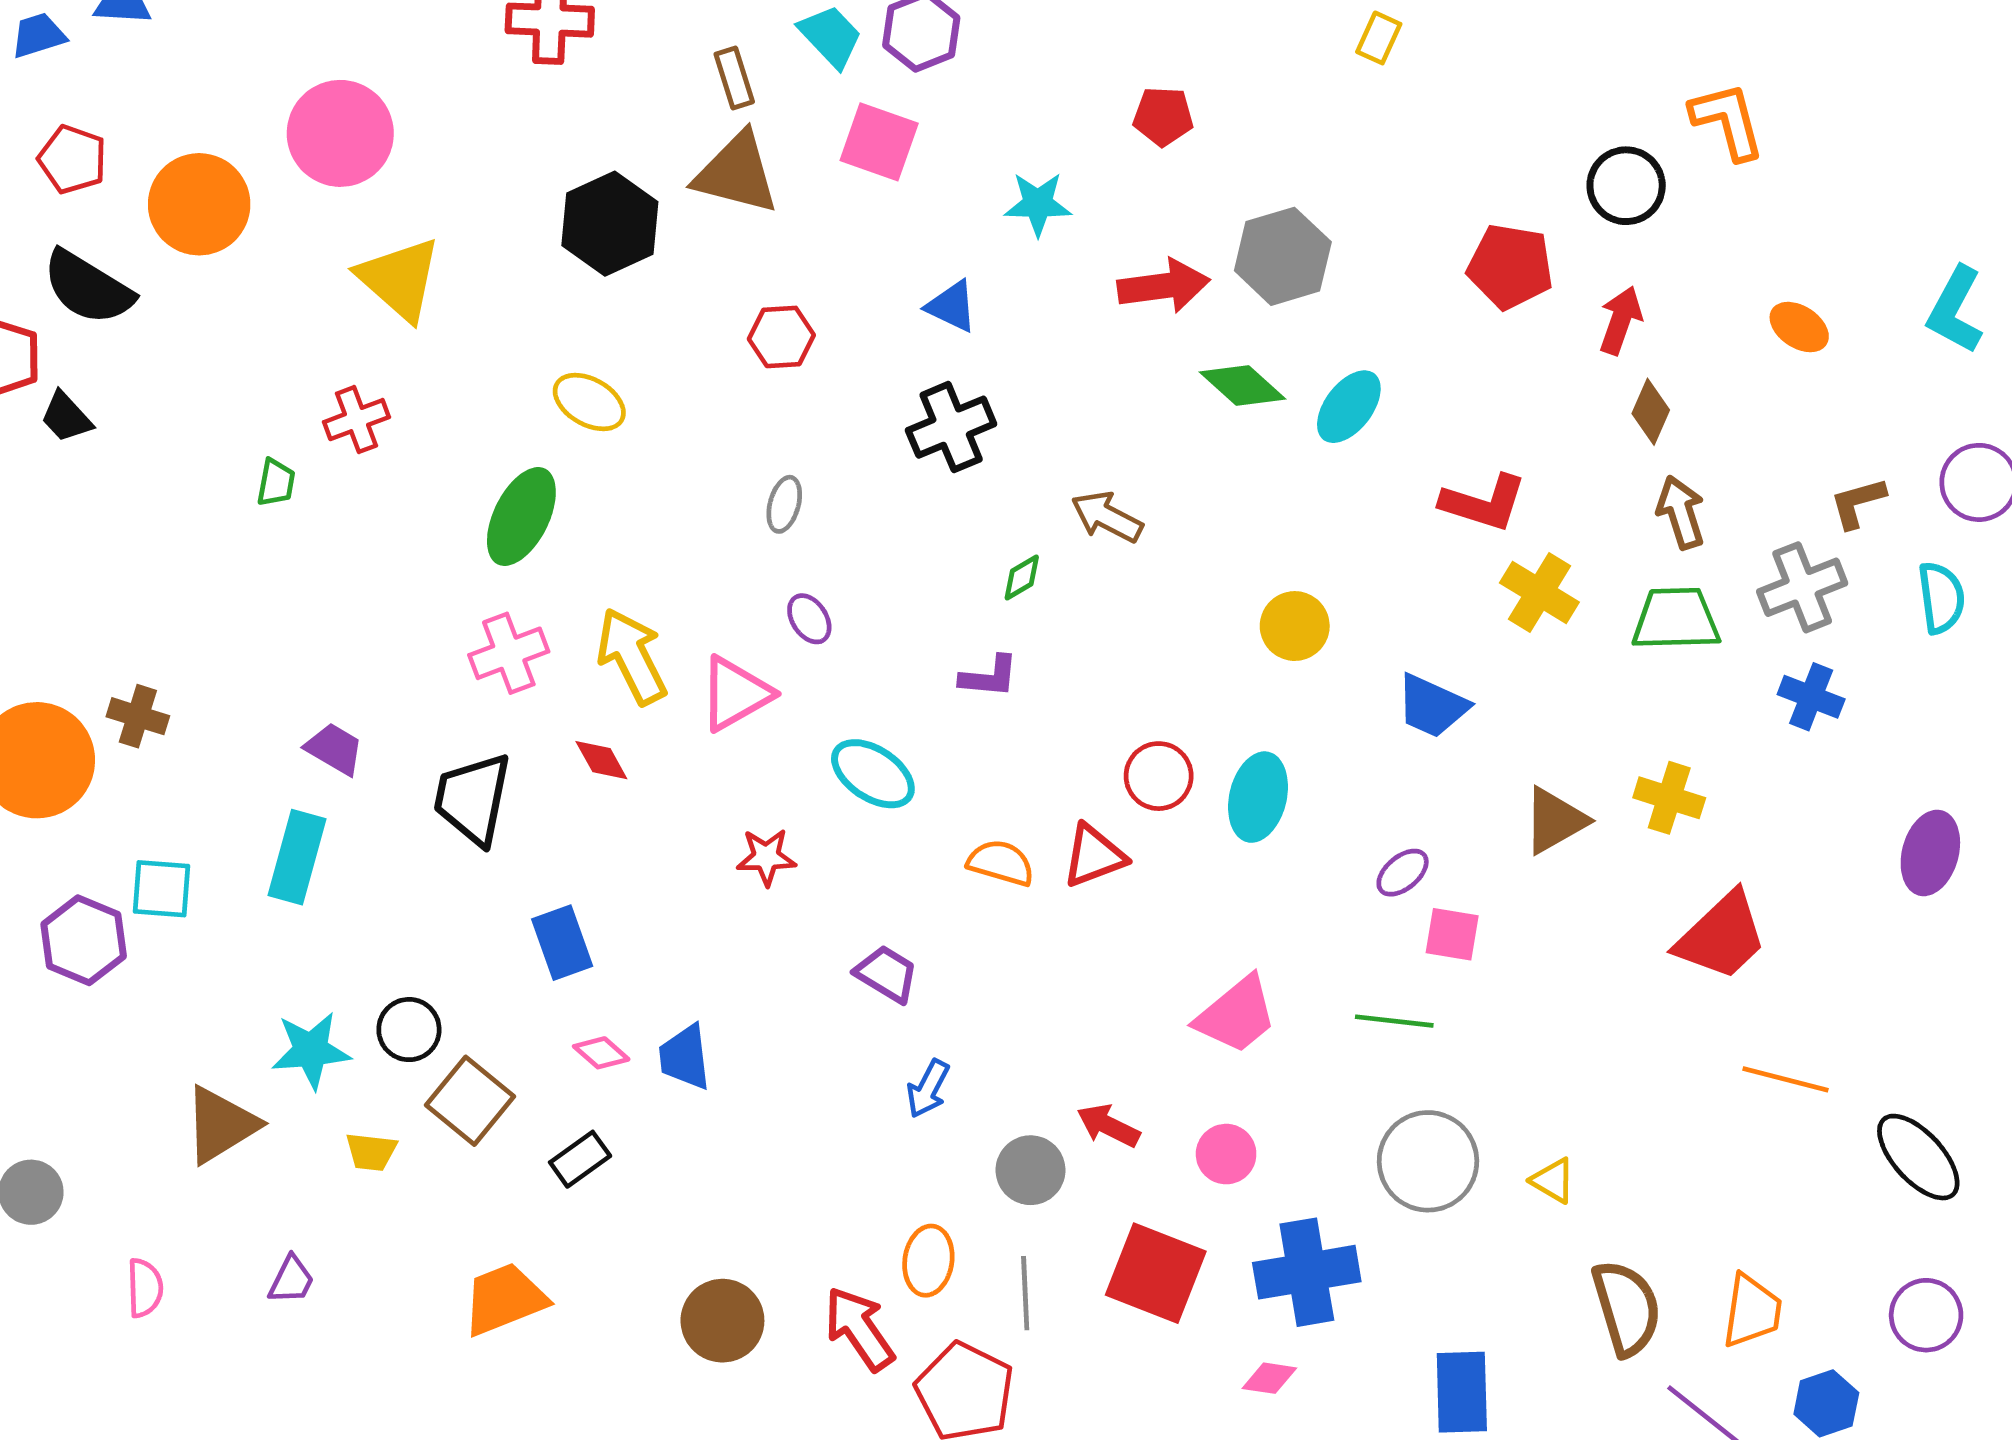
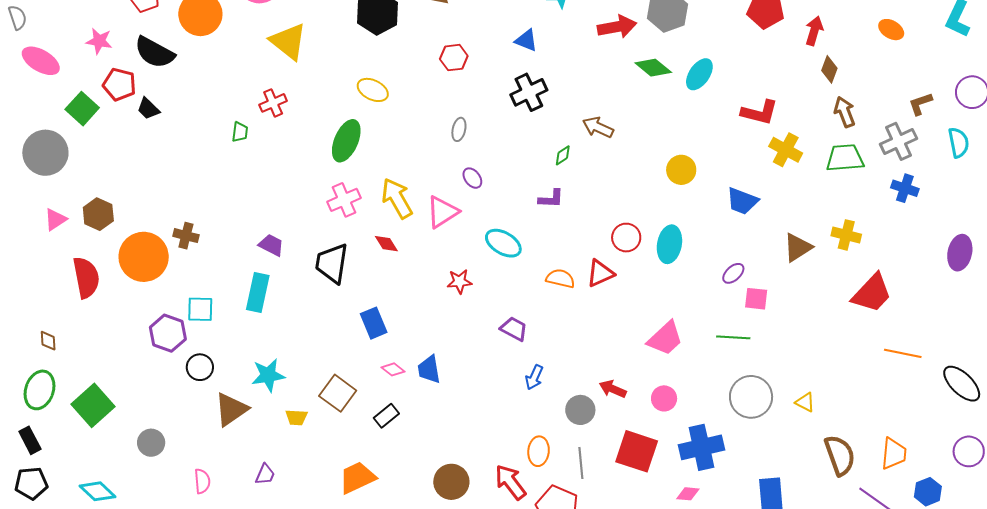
black circle: (409, 1030) -> (200, 367), moved

